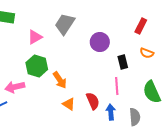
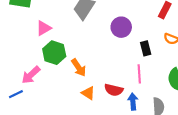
pink triangle: (35, 37) -> (44, 28), moved
pink arrow: (15, 87) -> (31, 75), turned -30
red semicircle: (93, 101) -> (114, 90), turned 126

